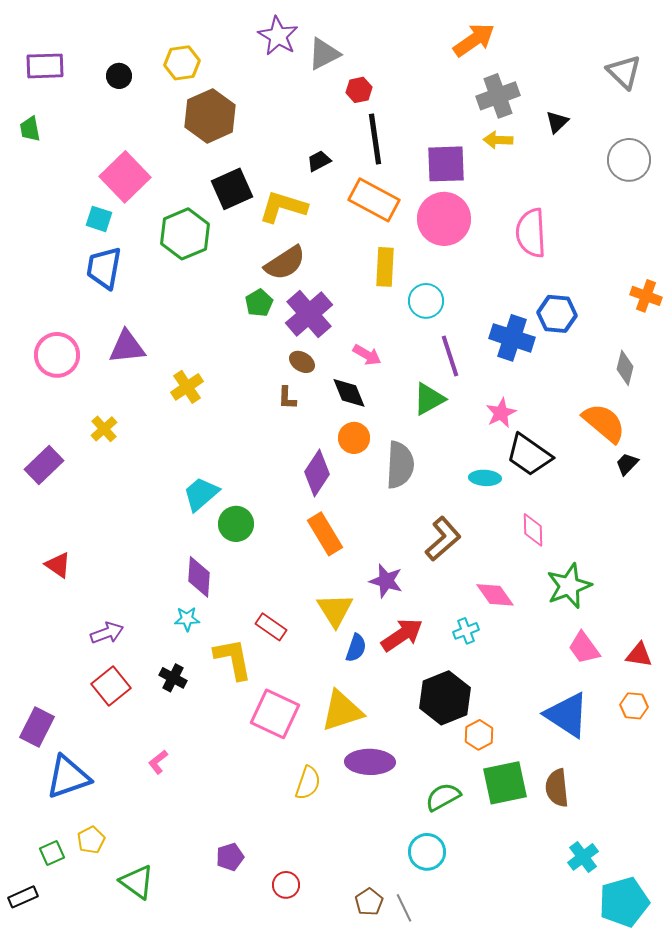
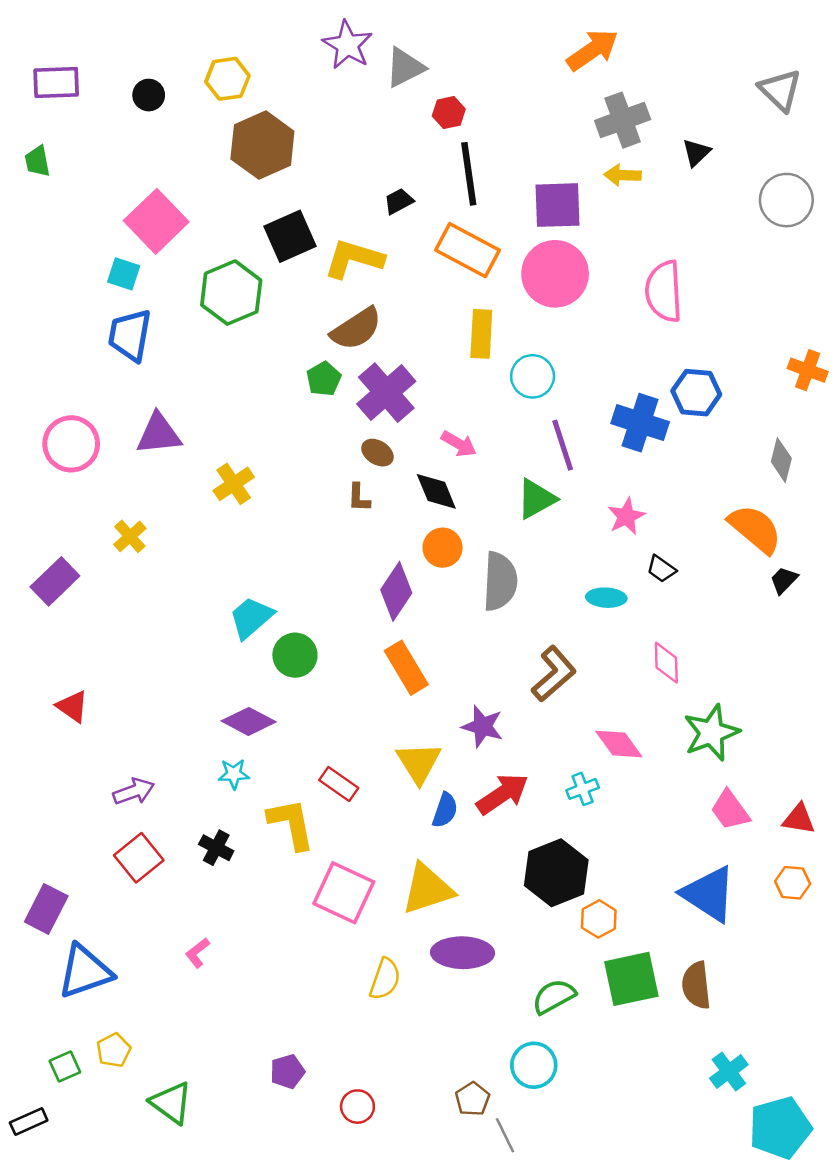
black trapezoid: (529, 455) -> (661, 569), size x0.5
purple diamond: (199, 577) -> (249, 721), turned -66
brown pentagon: (369, 902) -> (473, 1099), moved

